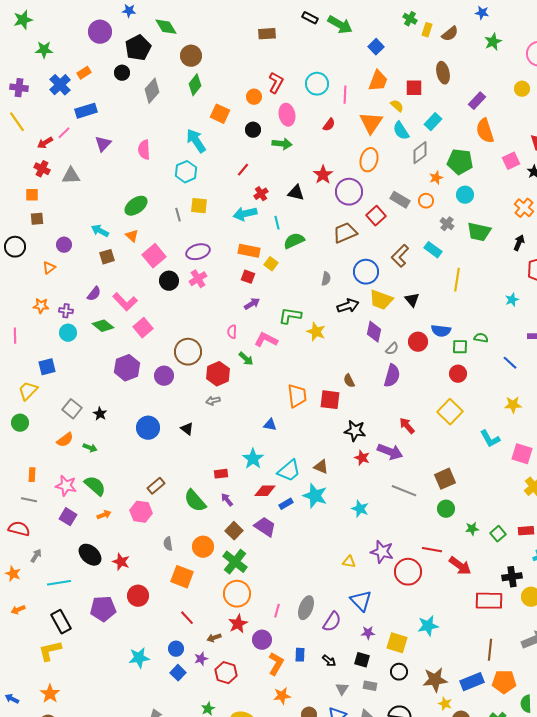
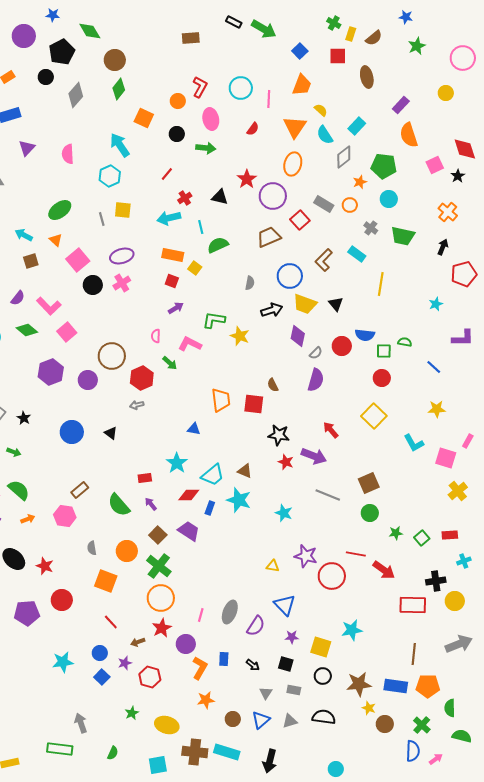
red square: (414, 88) -> (338, 56), moved
blue rectangle: (286, 504) -> (210, 508), turned -40
blue rectangle: (472, 682) -> (396, 686), turned 30

